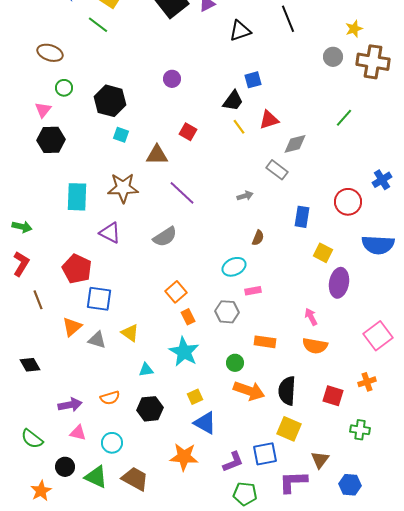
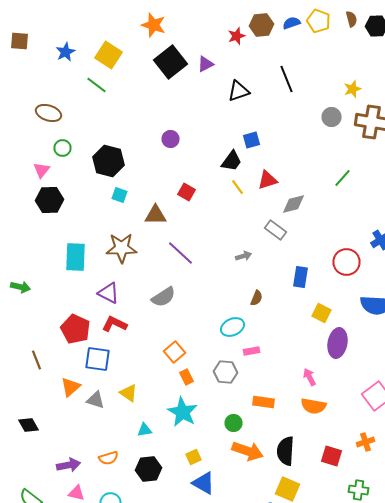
red L-shape: (21, 264) -> (114, 324), moved, turned -95

